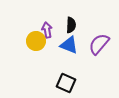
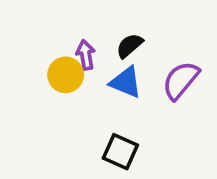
black semicircle: (71, 25) -> (130, 46), turned -133

